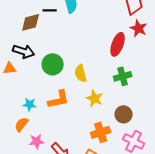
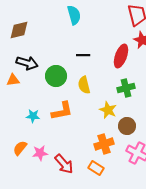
black line: (50, 10) -> (83, 55), moved
brown diamond: (31, 22) -> (19, 30), moved
yellow star: (95, 98) -> (108, 110), moved
orange semicircle: (22, 124) -> (20, 148), moved

